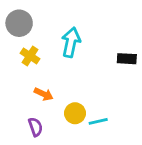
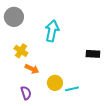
yellow cross: (30, 56) -> (21, 51), moved
black rectangle: (127, 59) -> (93, 54), moved

